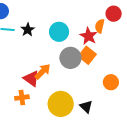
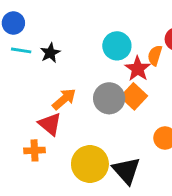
cyan circle: (59, 32) -> (117, 46), moved
orange arrow: (43, 71) -> (64, 99), moved
black triangle: (86, 107) -> (126, 171), size x1.5

